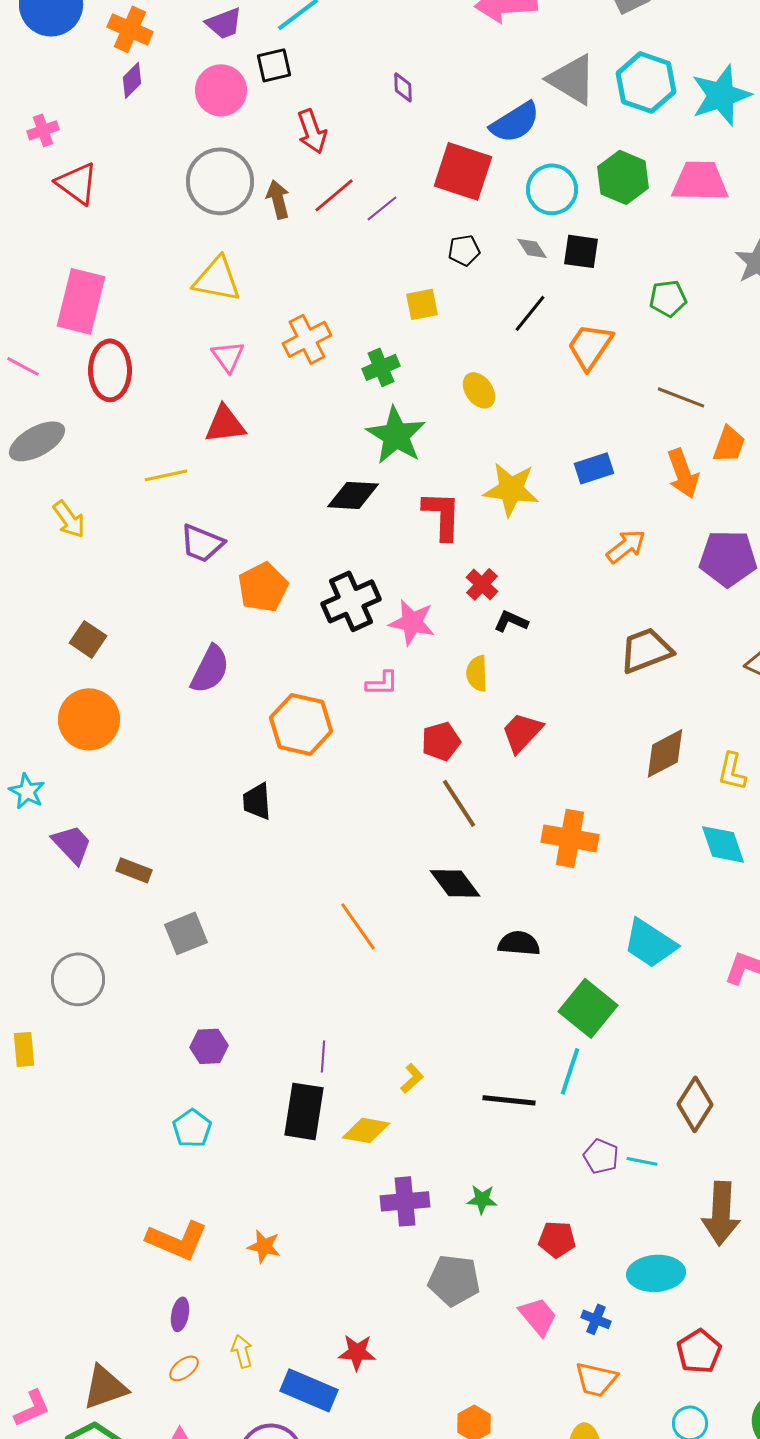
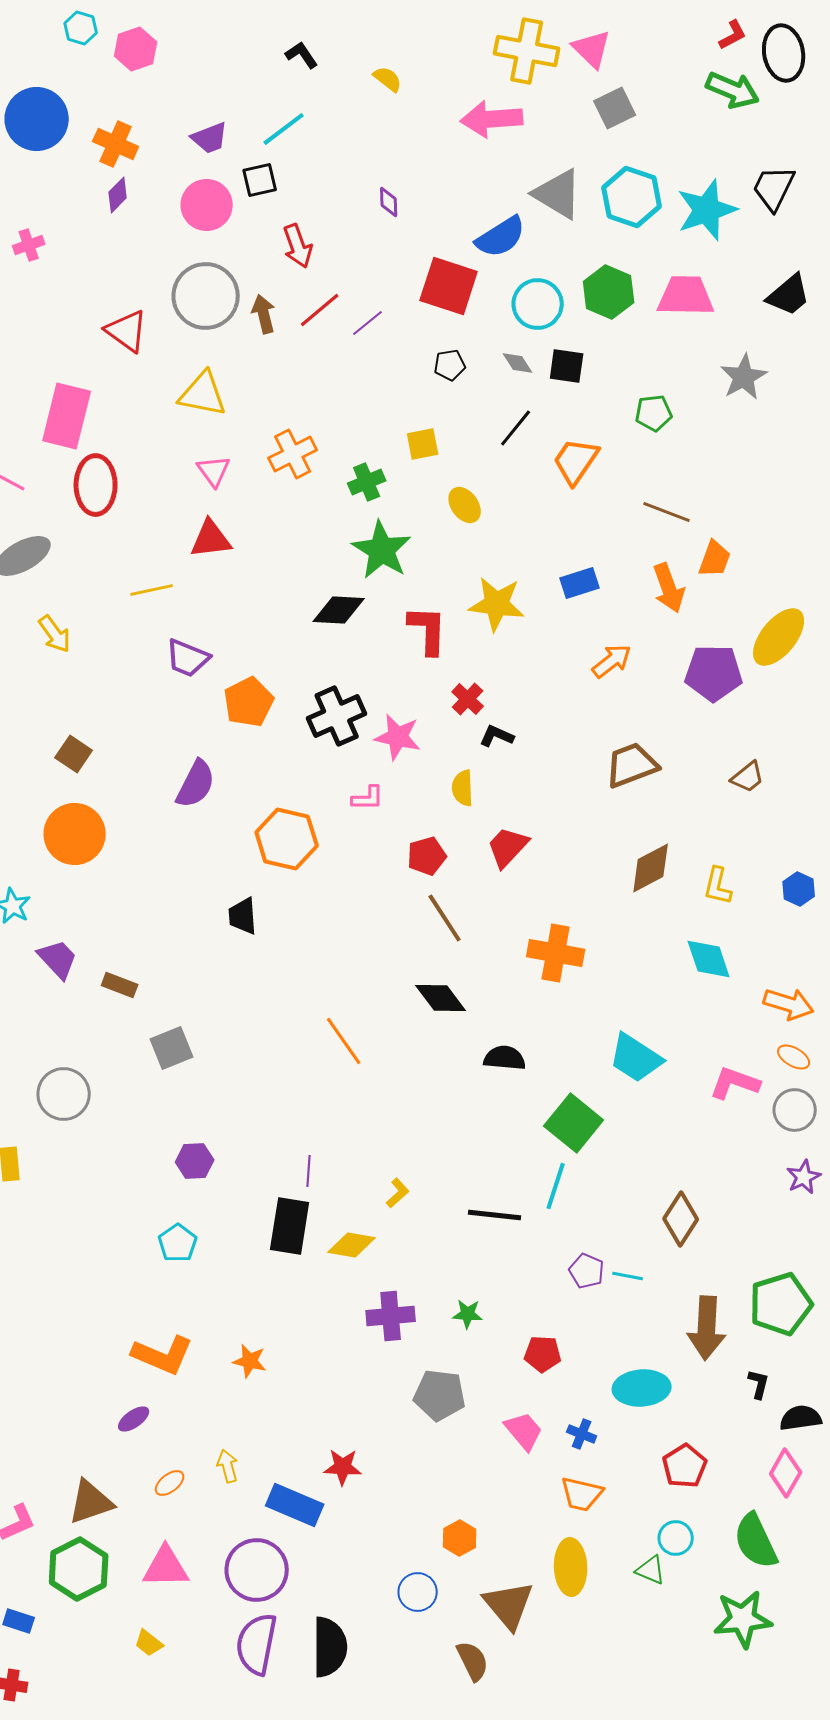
red triangle: (77, 183) -> (127, 331), moved
yellow square: (422, 304) -> (423, 444), moved
purple ellipse: (180, 1314) -> (134, 1419), moved, turned 44

